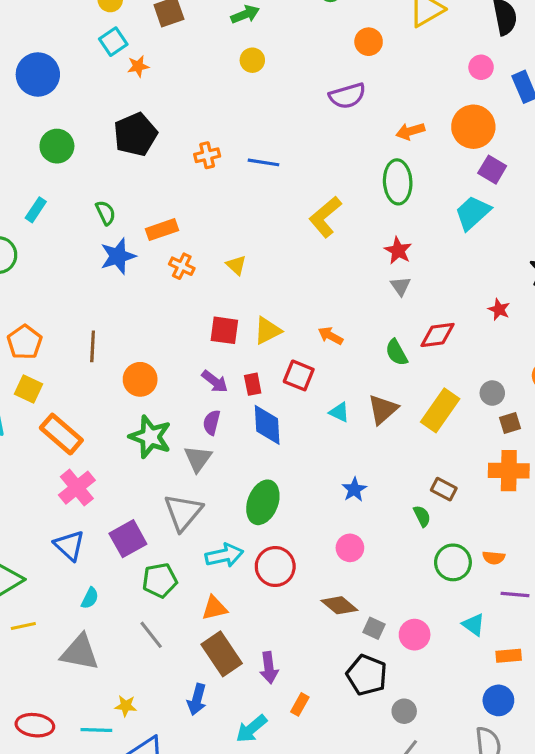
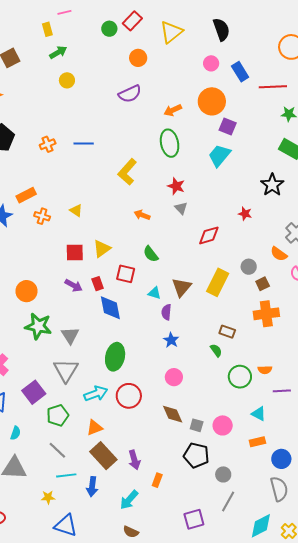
orange arrow: (330, 336) -> (142, 215), moved
green semicircle: (396, 352) -> (151, 254), moved
purple semicircle: (212, 422) -> (166, 312), moved
brown diamond: (339, 605) -> (173, 414), turned 35
orange rectangle: (509, 656) -> (257, 442), moved
cyan line: (96, 730) -> (66, 475), moved

